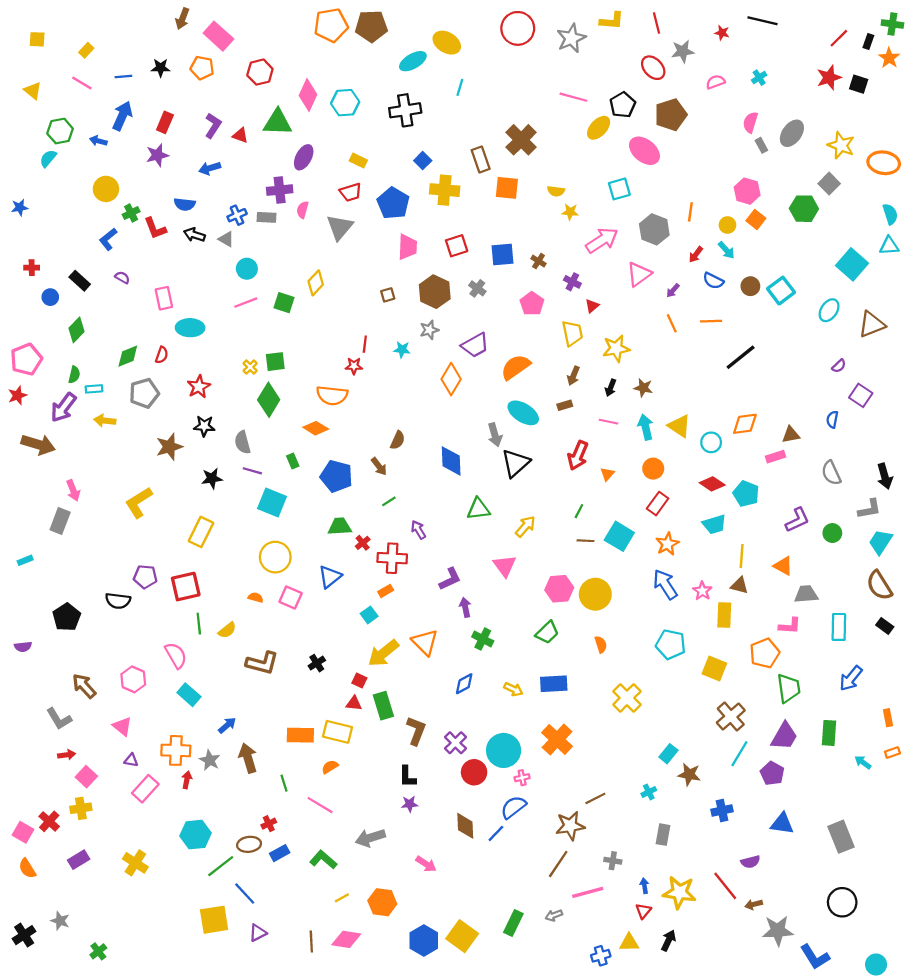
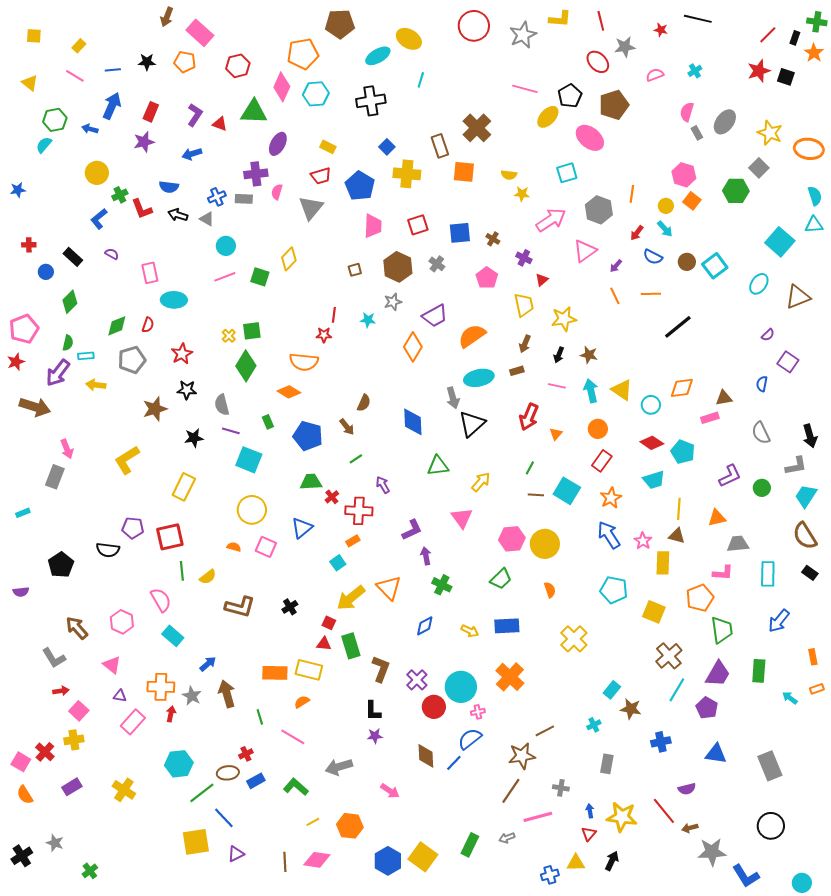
orange pentagon: (331, 25) -> (303, 54), moved
cyan ellipse: (523, 413) -> (479, 378), turned -44
orange triangle: (783, 566) -> (717, 518), turned -42

